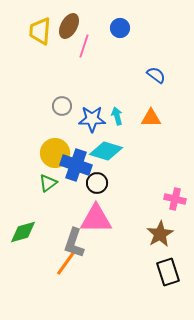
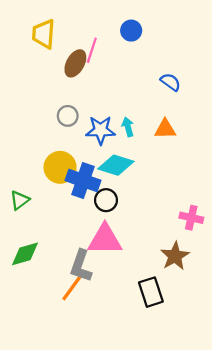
brown ellipse: (69, 26) -> (75, 63), moved
green triangle: (48, 183) -> (20, 200), moved
black rectangle: (168, 272) -> (151, 292), moved

